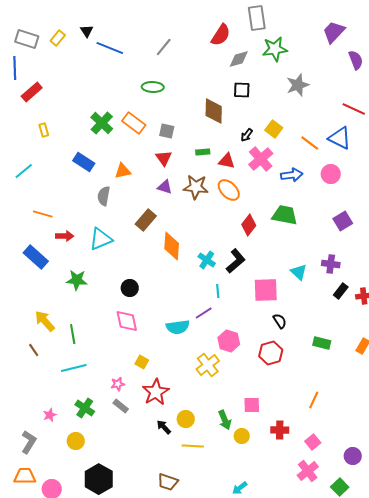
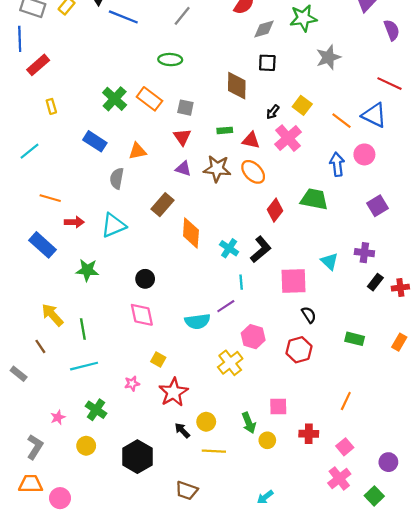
blue arrow: (292, 175) -> (337, 164), moved, turned -90
gray rectangle: (121, 406) -> (19, 374), moved
black hexagon: (99, 479) -> (137, 457), moved

